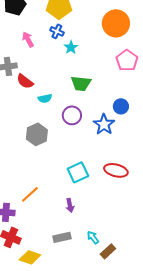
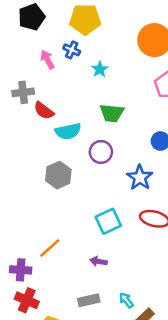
blue cross: (57, 31) -> (72, 50), moved
cyan semicircle: (45, 98) -> (68, 131), size x1.5
blue star: (104, 124) -> (140, 177), moved
purple arrow: (70, 205) -> (98, 261), turned 112

